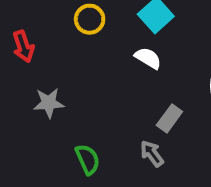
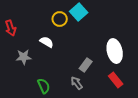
yellow circle: (90, 19) -> (60, 19), moved
white semicircle: (148, 58) -> (47, 42), moved

